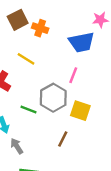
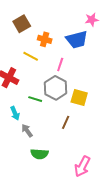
orange cross: (40, 28) -> (45, 39), moved
pink line: (73, 75) -> (60, 65), moved

